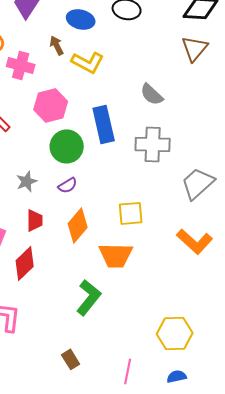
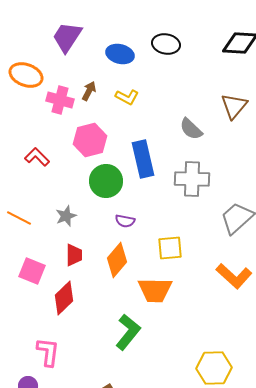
brown arrow: (57, 45) -> (89, 91), moved, turned 54
brown triangle: (195, 48) -> (234, 106), moved
yellow L-shape: (88, 62) -> (127, 97), size x0.7
purple semicircle: (68, 185) -> (125, 221), moved, turned 42

